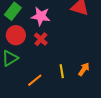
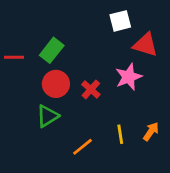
pink star: (41, 16) -> (129, 77), moved, turned -30

